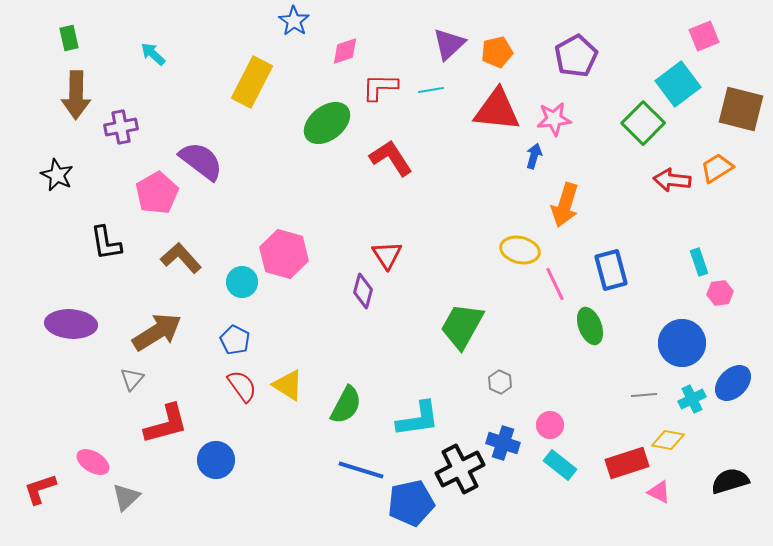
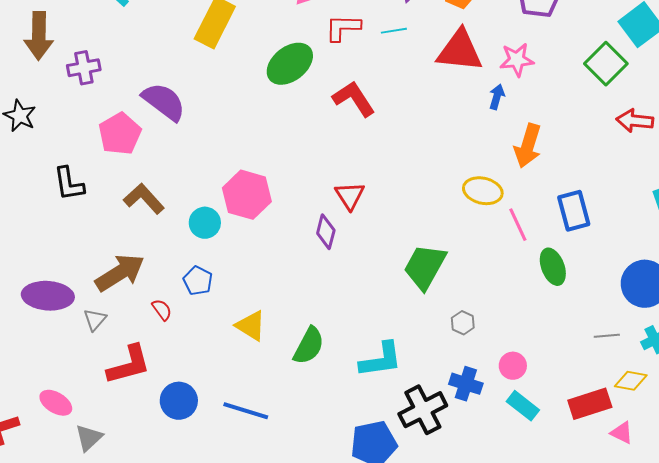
purple ellipse: (71, 324) -> (48, 296), moved
red semicircle: (242, 386) -> (162, 310), moved, size x0.7
blue line: (361, 470) -> (246, 411), moved

